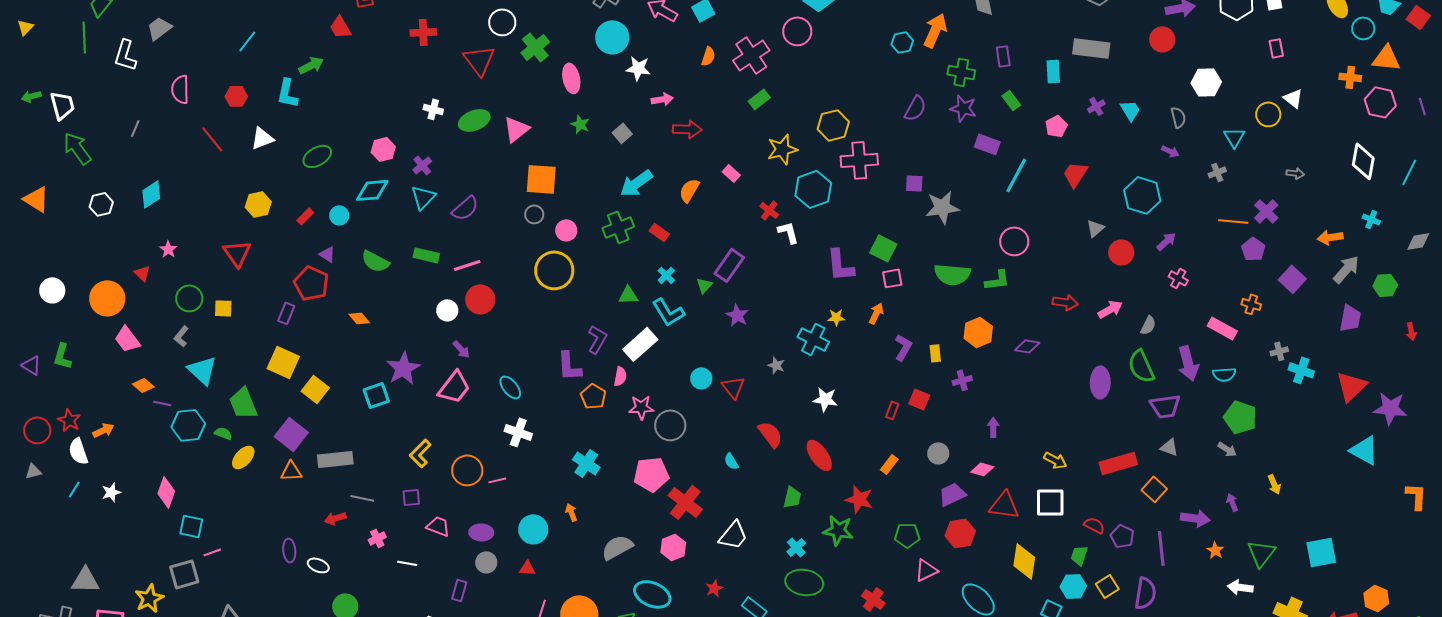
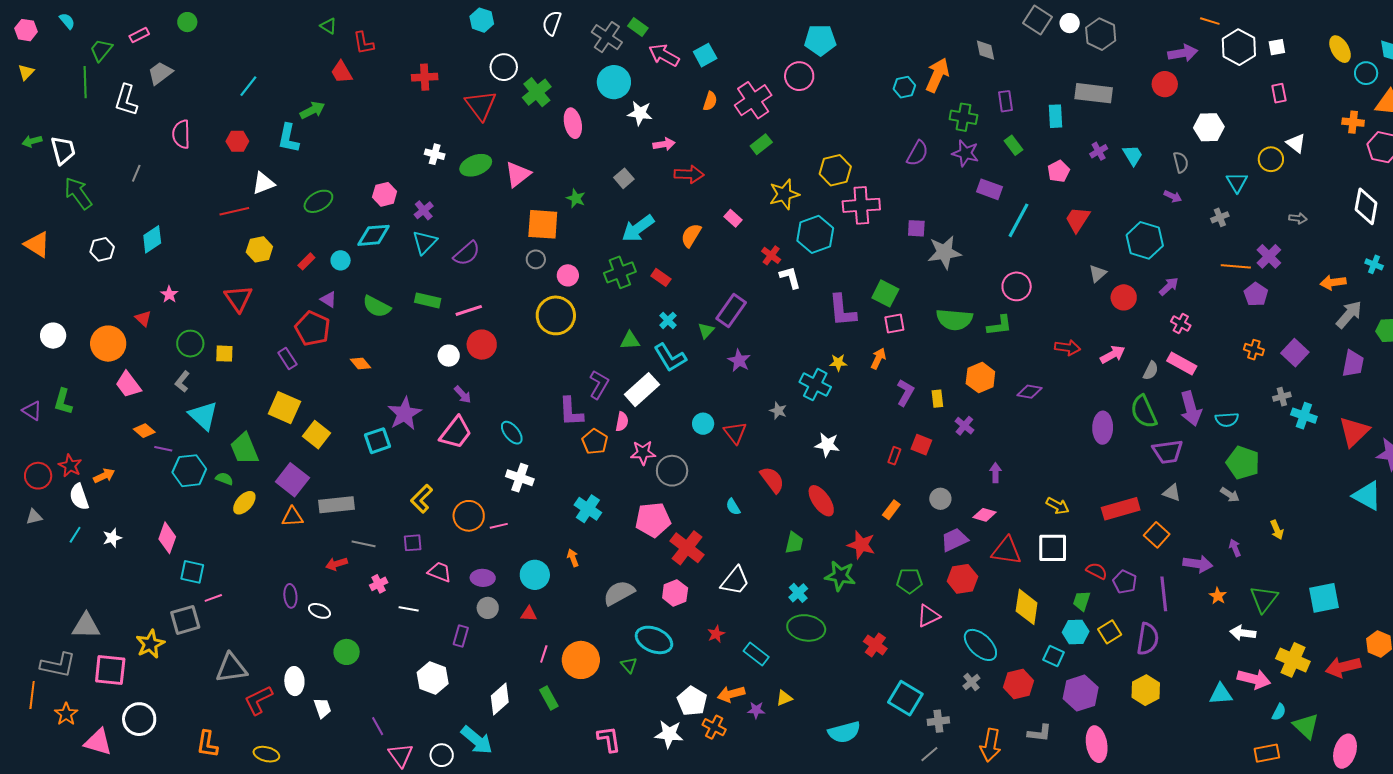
green star: (580, 124) -> (576, 198), moved
red line: (212, 139) -> (234, 211), moved, turned -64
purple square: (1292, 279) -> (1295, 353), moved
purple rectangle: (286, 313) -> (287, 359), turned -55
pink rectangle: (1222, 328) -> (1182, 364), moved
purple cross: (962, 380) -> (964, 426), turned -36

